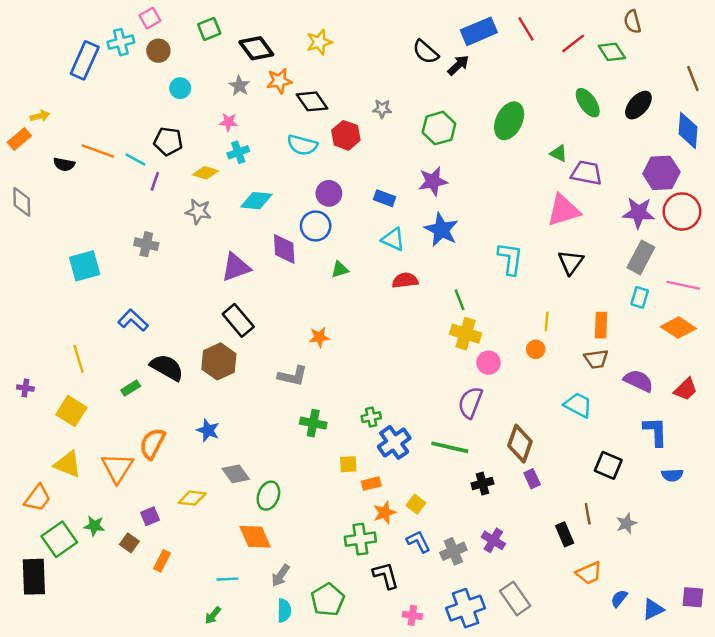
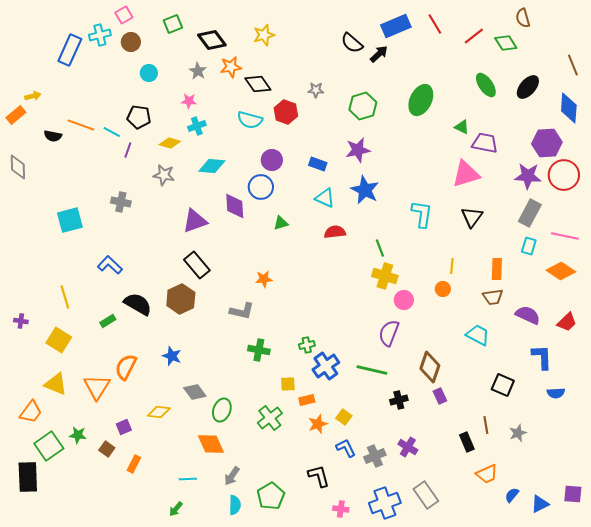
green cross: (360, 539) -> (270, 418), moved, turned -30

